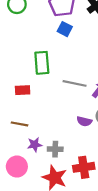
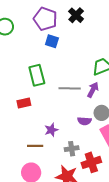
brown line: (19, 124) -> (35, 146), moved
purple star: (35, 145) -> (51, 130), moved
gray cross: (55, 149) -> (72, 149), moved

